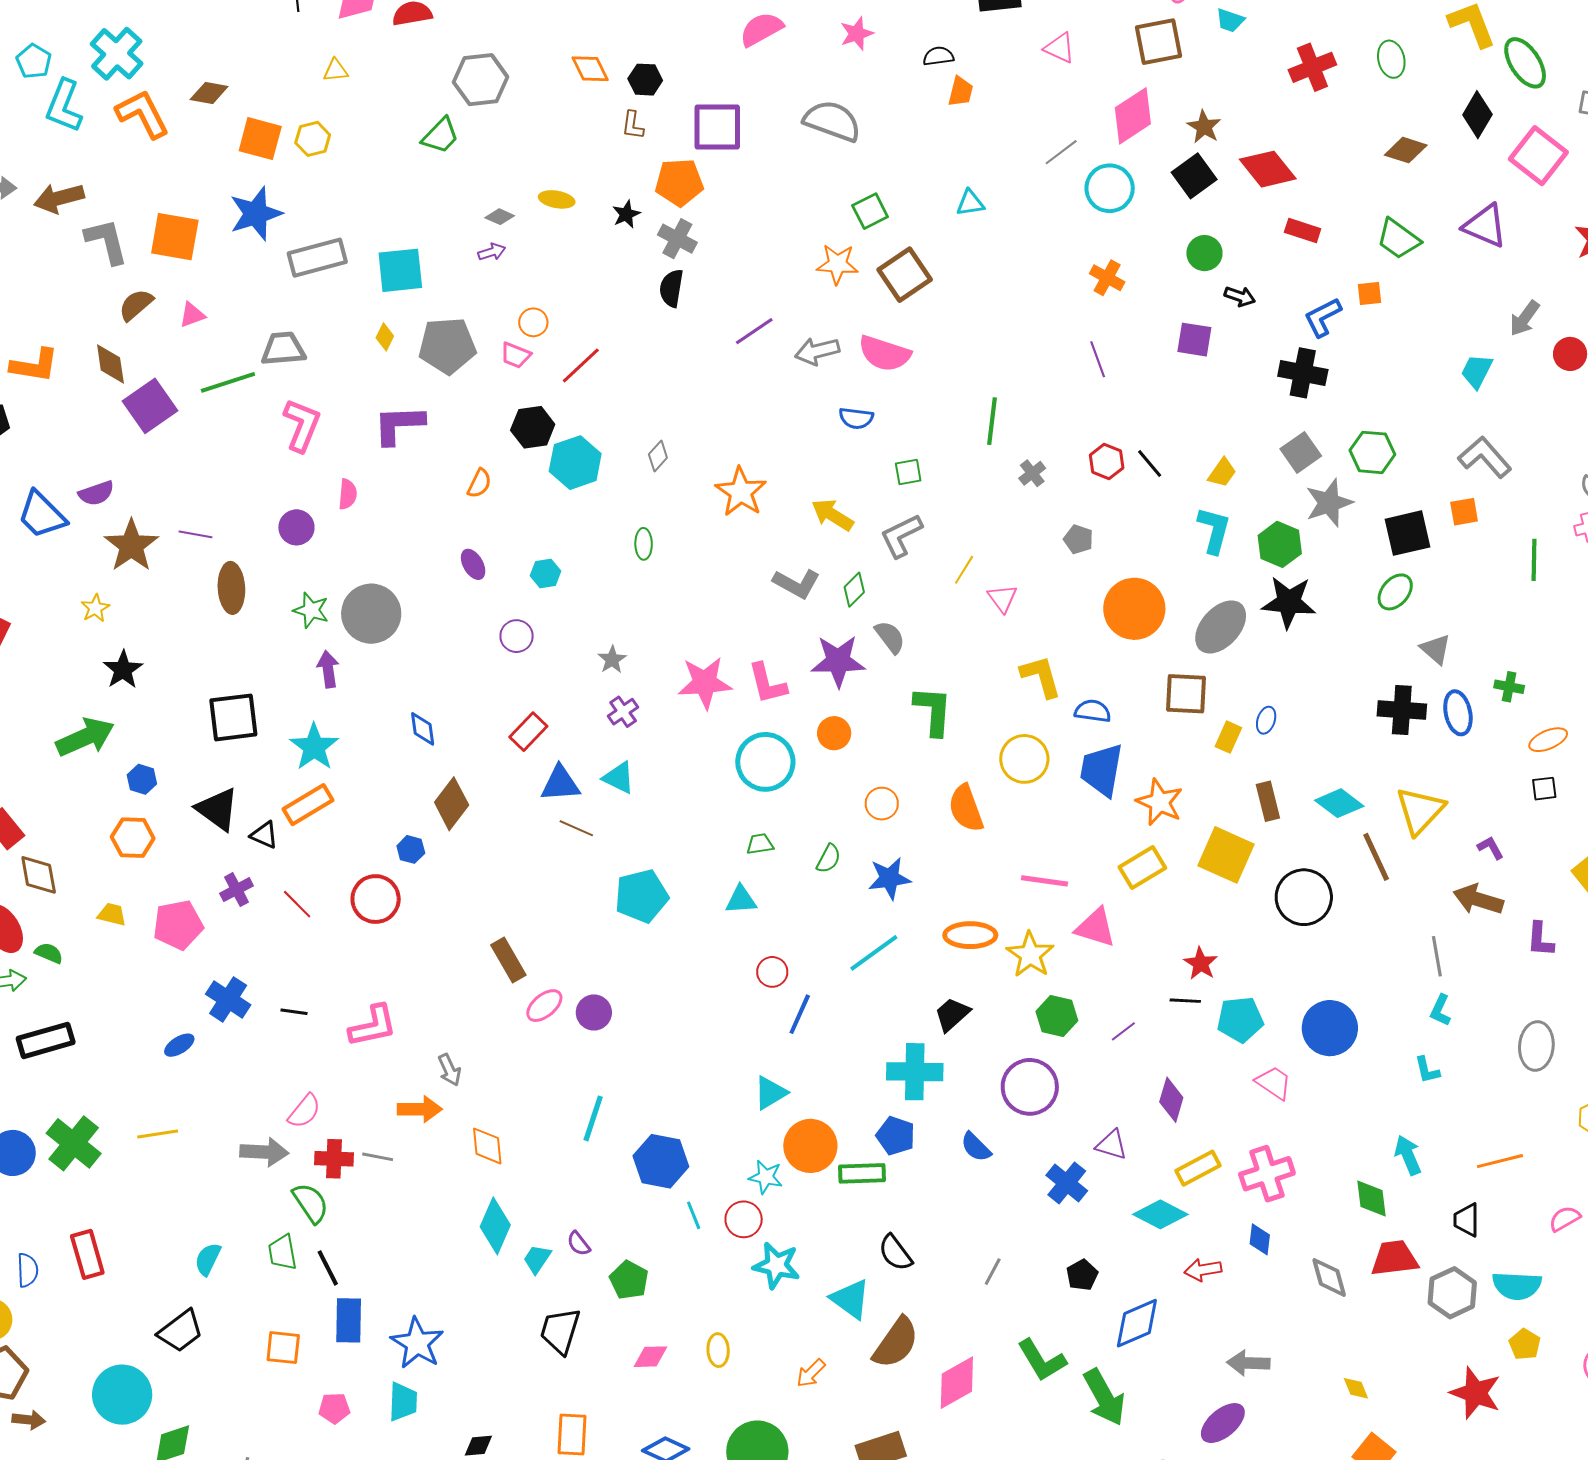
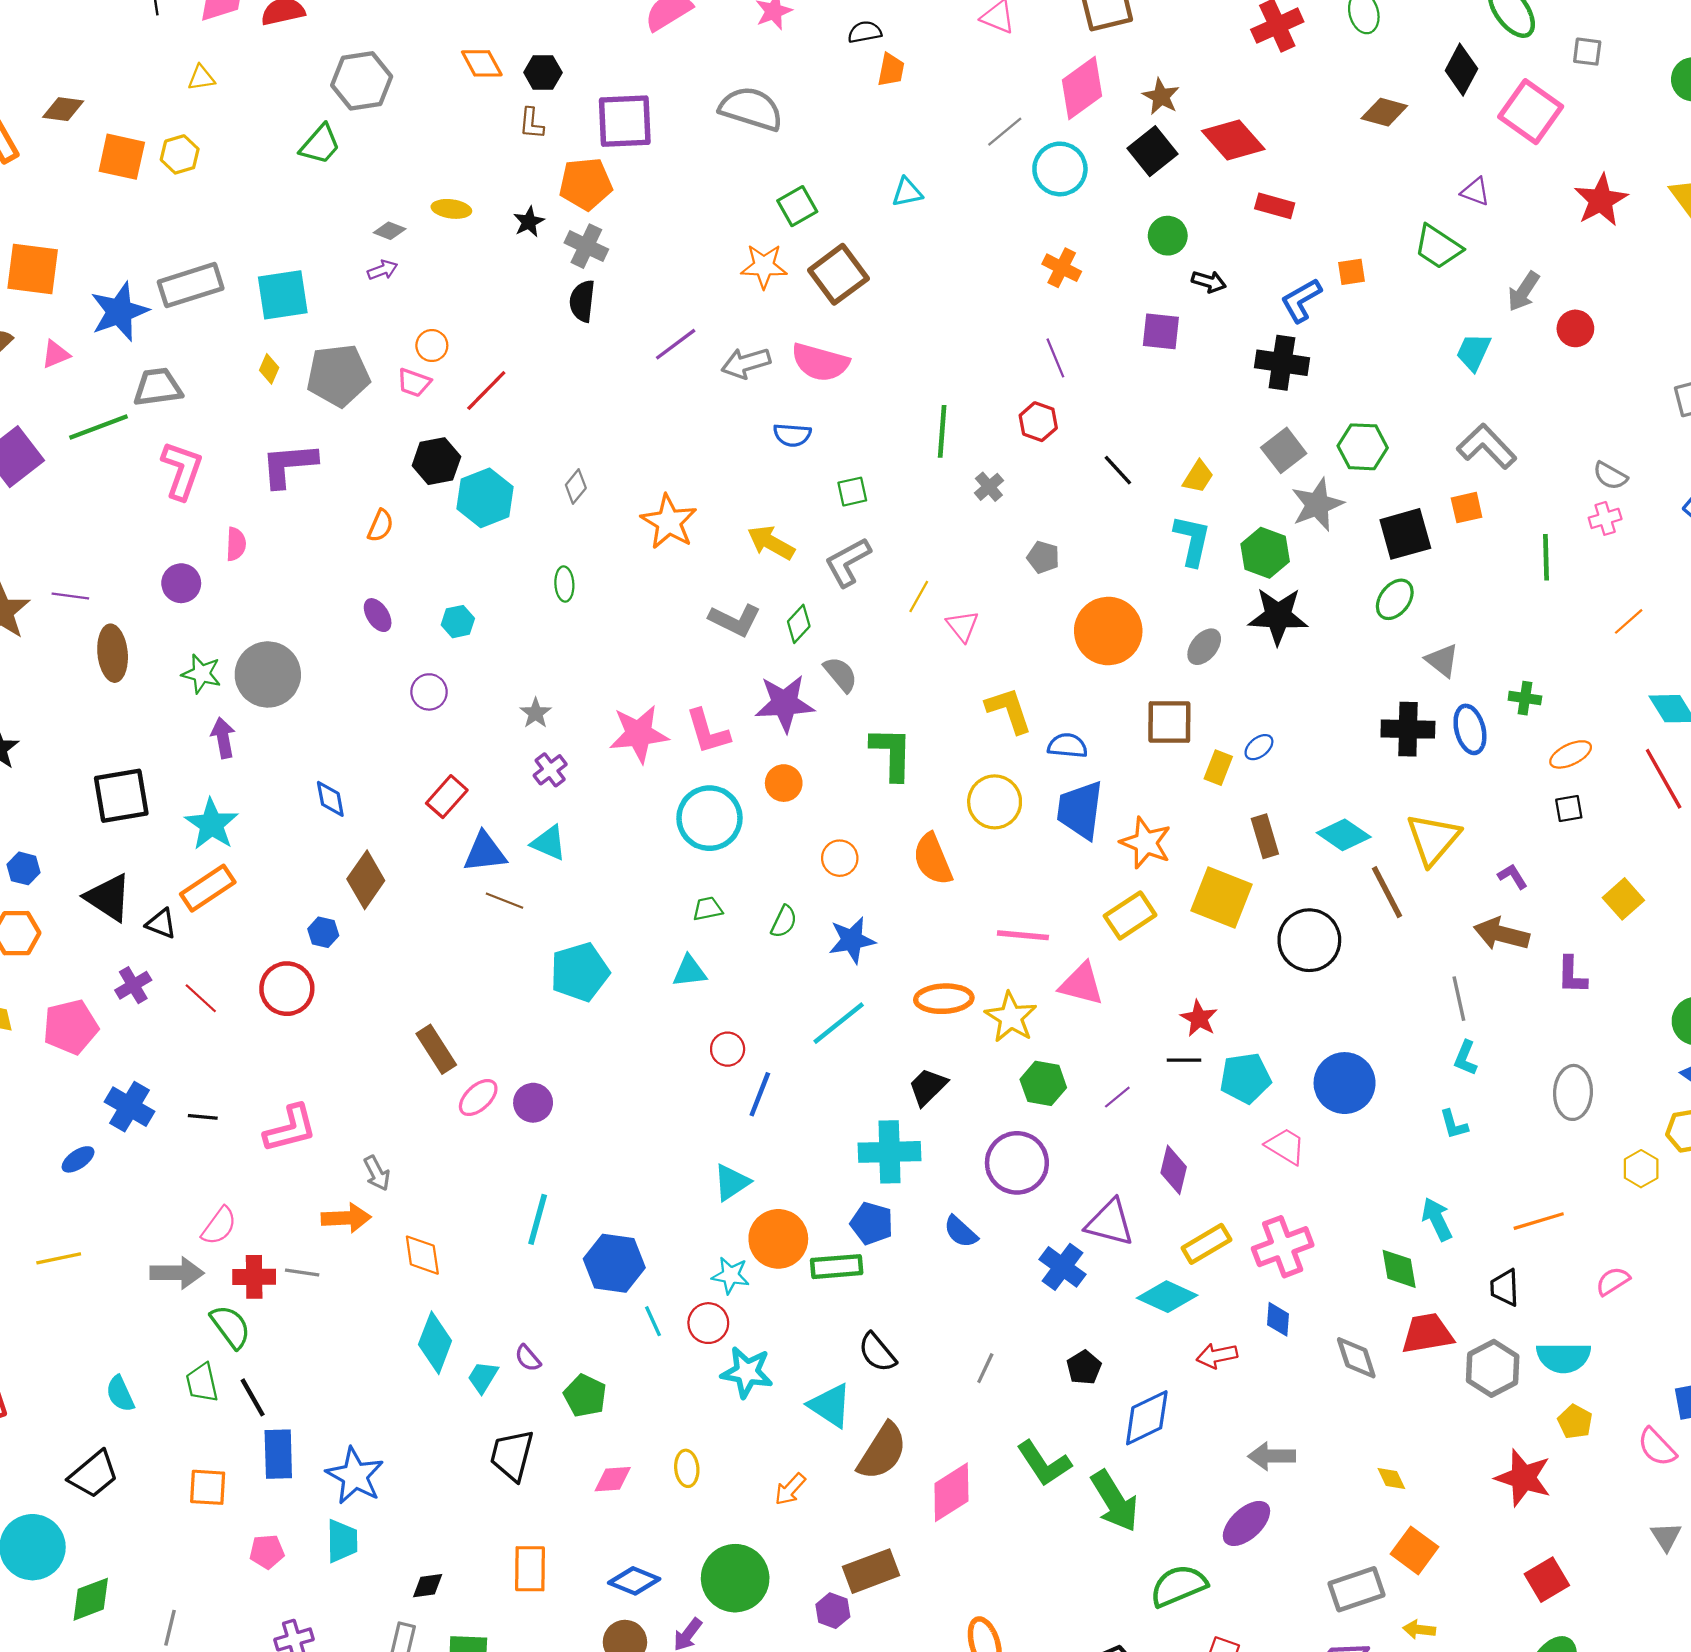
blue star: (256, 214) -> (119, 312), moved
purple triangle: (1485, 226) -> (1475, 192), size x0.6
green trapezoid: (1398, 239) -> (1438, 247), moved
red hexagon: (1107, 461) -> (1038, 422), moved
gray ellipse: (1221, 627) -> (1204, 647), size x0.6
blue ellipse: (1266, 720) -> (1259, 747), turned 36
purple triangle: (1111, 1145) -> (1110, 1223), size x1.4
cyan semicircle: (208, 1259) -> (120, 1394), turned -48

